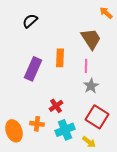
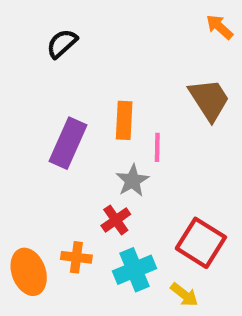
brown trapezoid: (91, 39) -> (209, 100), moved
pink line: (86, 66) -> (157, 147), moved
gray star: (91, 86) -> (132, 181), moved

